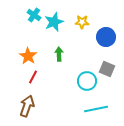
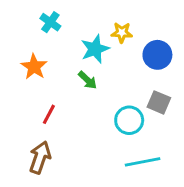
cyan star: (54, 22) -> (95, 49), moved
green arrow: (59, 54) -> (88, 80), turned 136
orange star: (28, 56) -> (34, 67), moved

